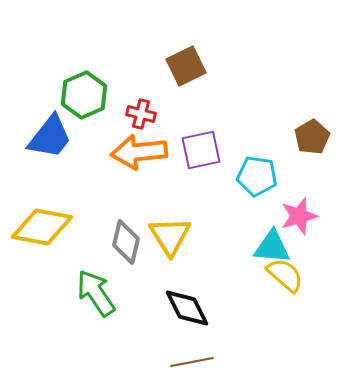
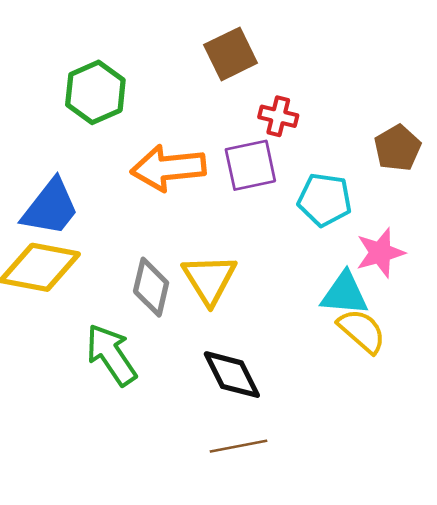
red cross: (141, 114) -> (278, 116), moved
blue trapezoid: (50, 137) -> (50, 208), moved

